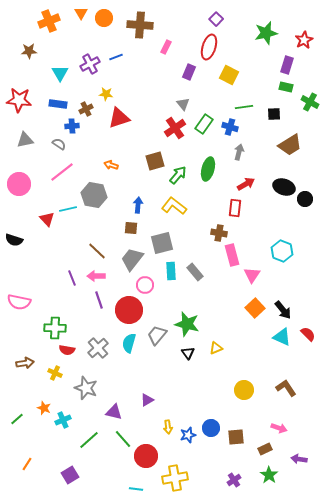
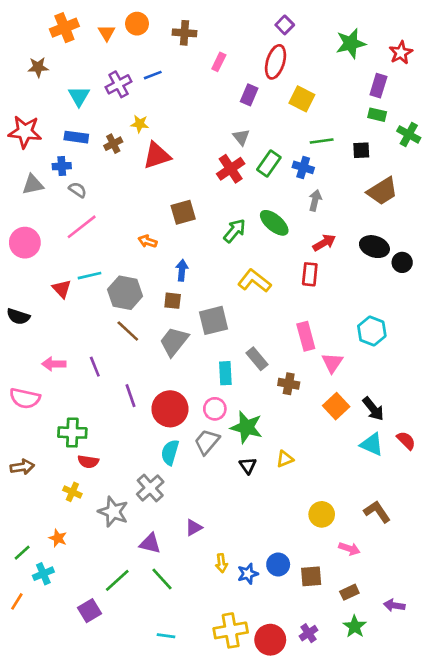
orange triangle: (81, 13) -> (107, 33), moved
brown cross: (140, 25) -> (184, 33), size x0.7
blue cross: (72, 126) -> (62, 166), moved
brown square: (155, 161) -> (183, 212), moved
orange arrow: (111, 165) -> (148, 241), moved
green ellipse: (208, 169) -> (274, 223), turned -65
gray hexagon: (94, 195) -> (125, 293), moved
yellow L-shape: (174, 206) -> (254, 281), moved
brown cross: (219, 233) -> (289, 384), moved
cyan rectangle: (171, 271) -> (225, 373), moved
pink arrow: (96, 276) -> (54, 364), moved
pink circle: (145, 285) -> (215, 409), moved
gray cross: (98, 348) -> (150, 488), moved
brown arrow: (25, 363) -> (22, 467), moved
cyan cross: (63, 420) -> (43, 574), moved
pink arrow: (279, 428) -> (349, 549), moved
red circle: (146, 456) -> (270, 640), moved
orange line: (27, 464) -> (17, 601), moved
purple square: (70, 475) -> (89, 611), moved
cyan line: (136, 489) -> (166, 636), moved

